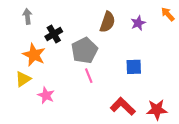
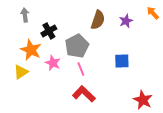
pink star: (46, 95) -> (53, 63), moved
red L-shape: (123, 106) -> (84, 94), moved
red star: (157, 110) -> (143, 100), turned 30

